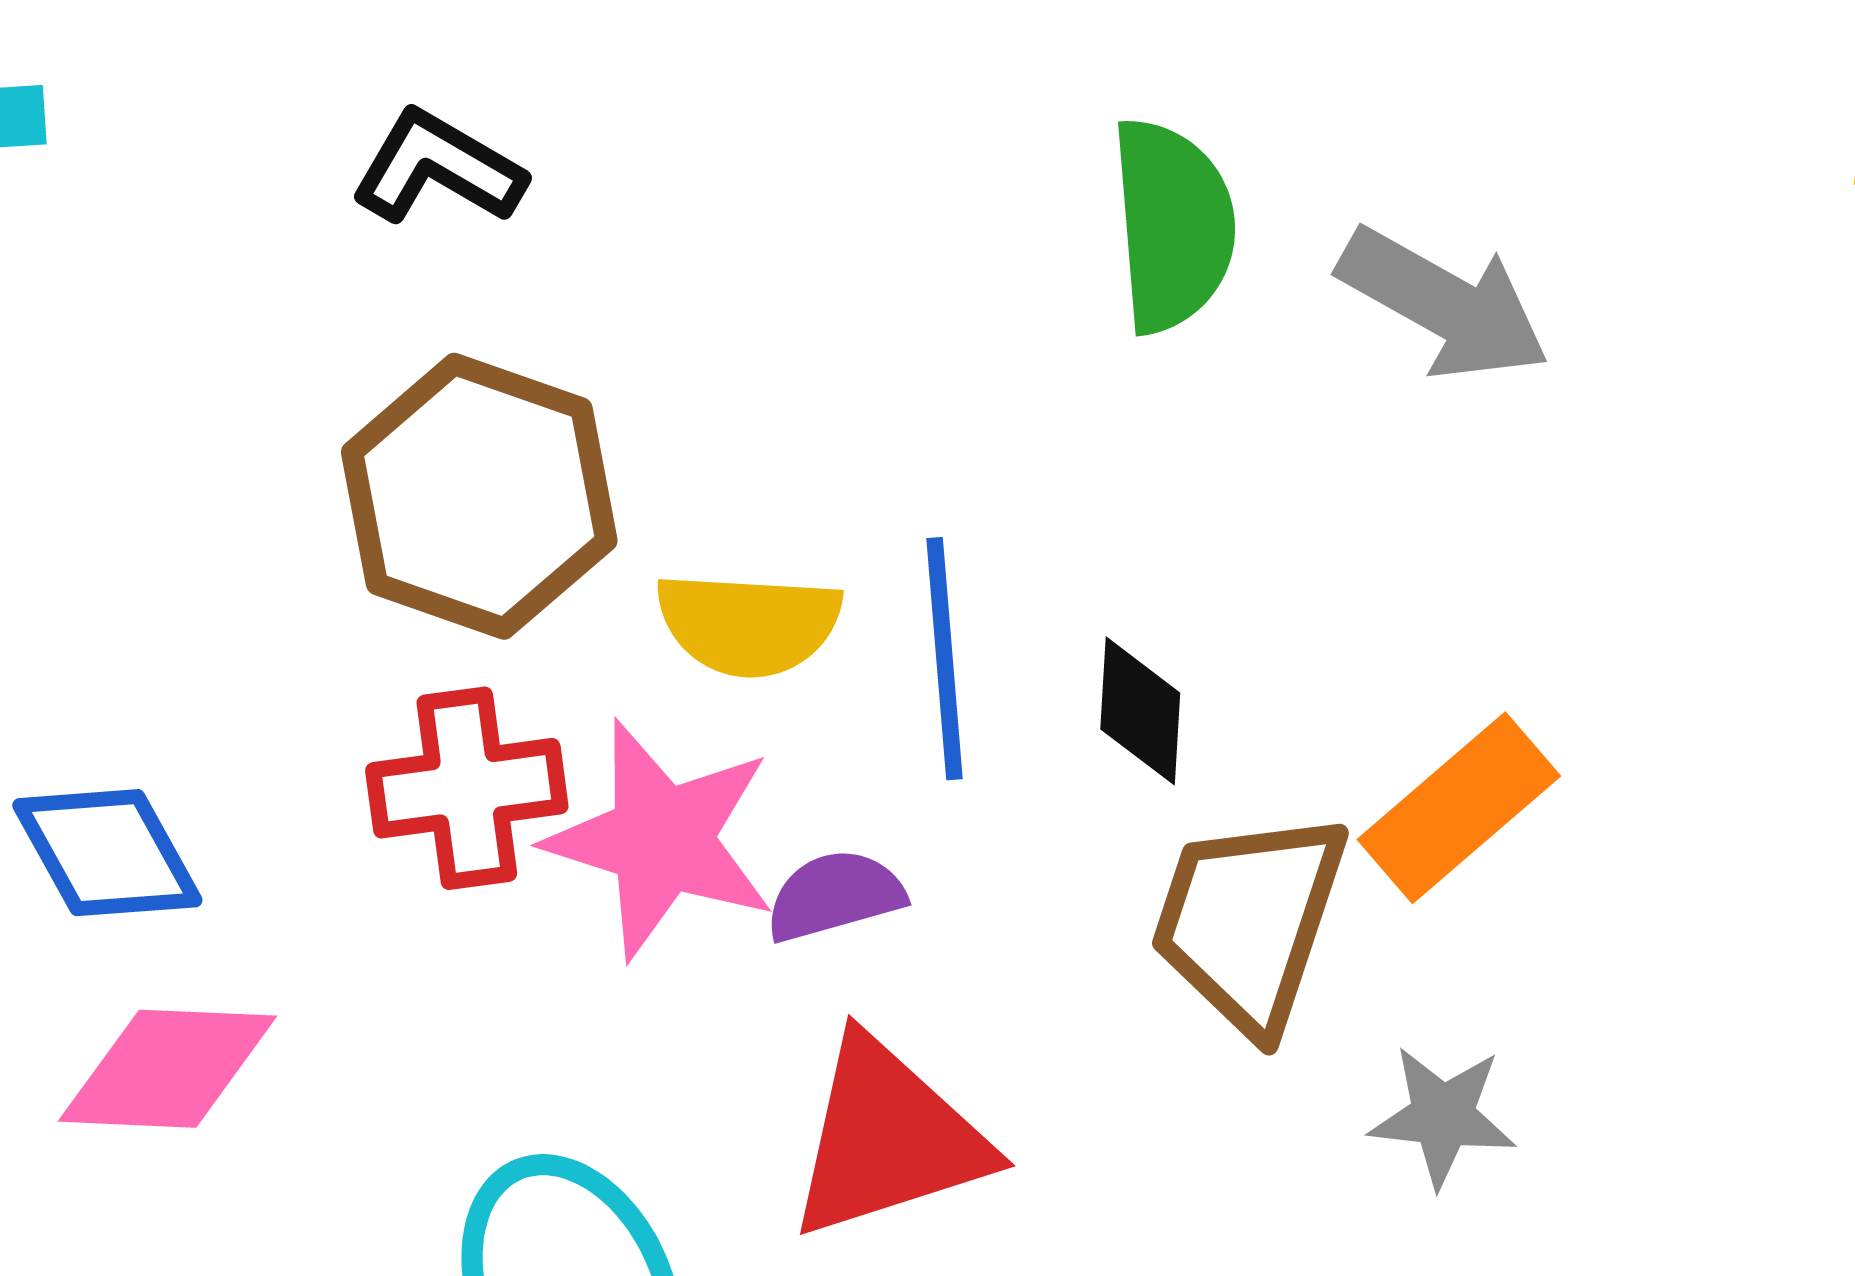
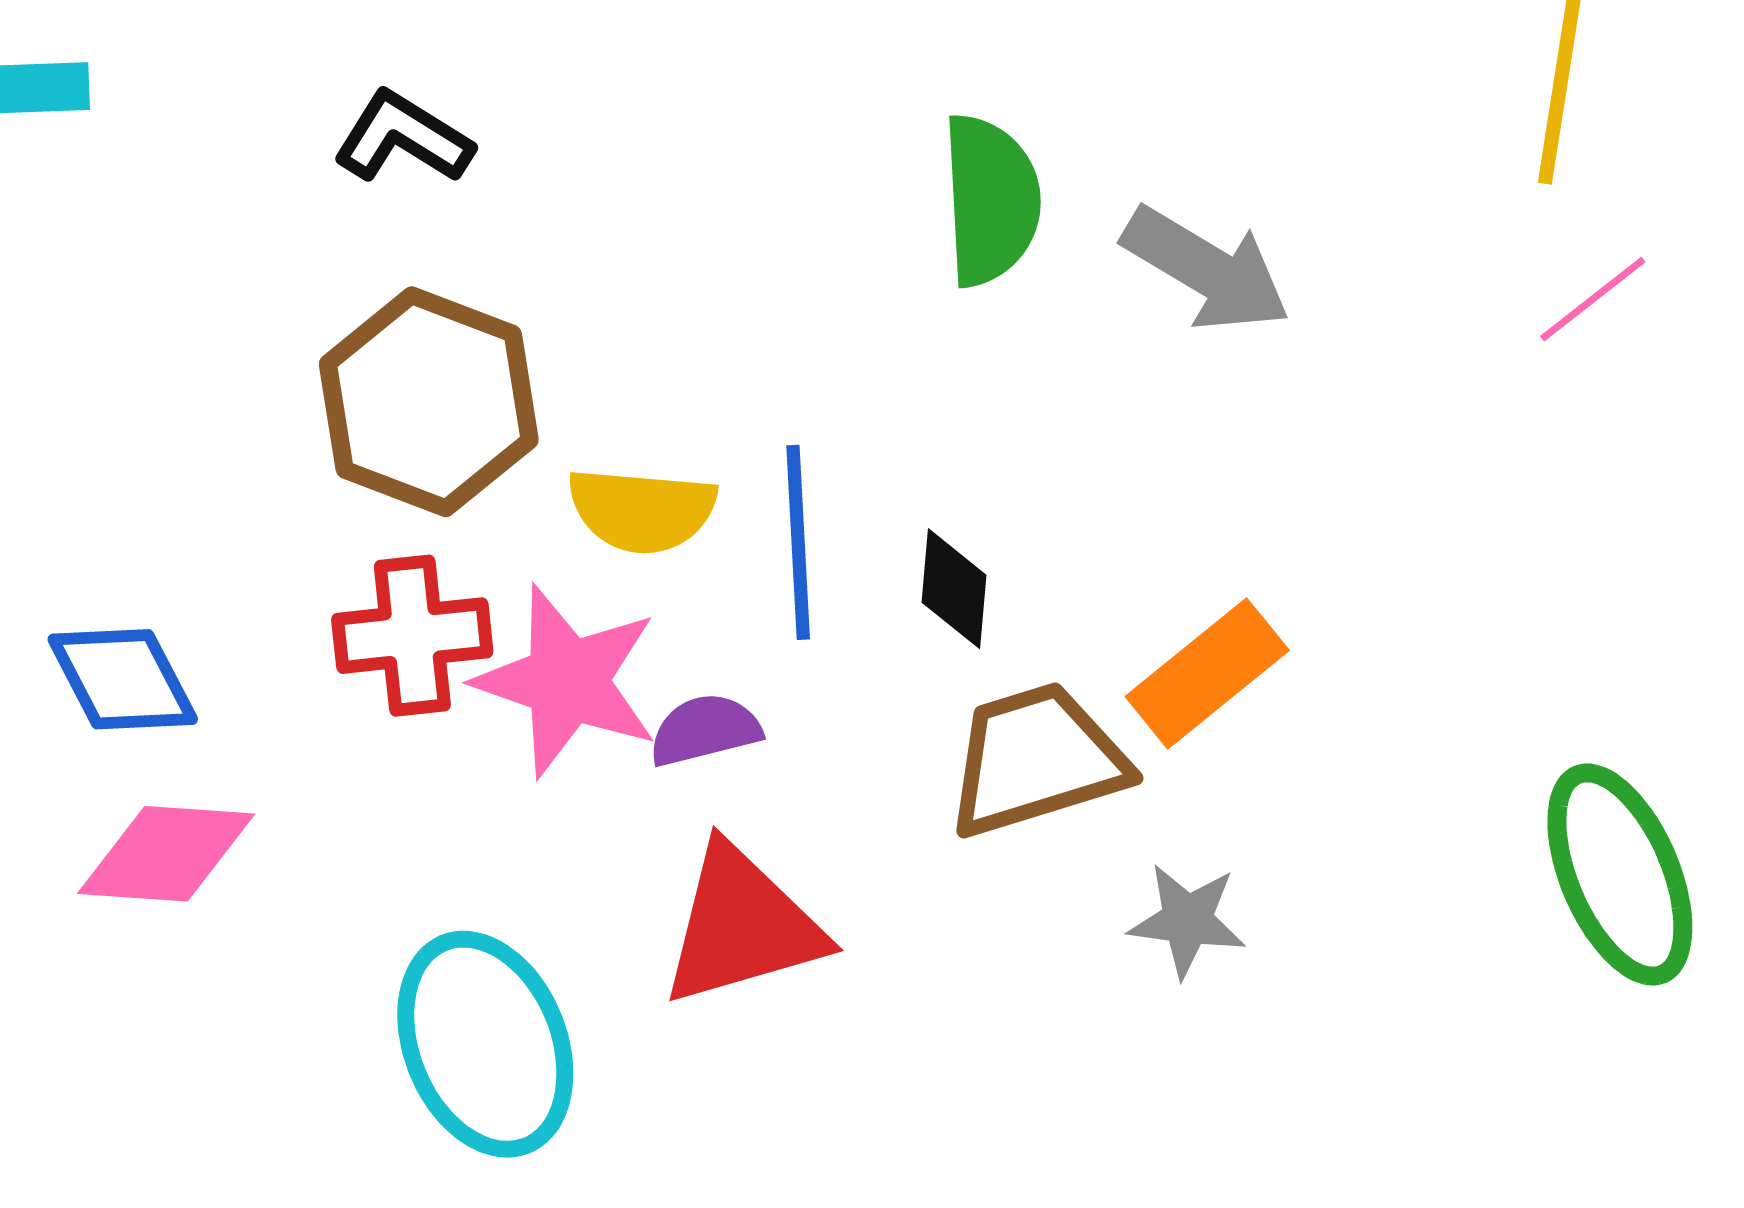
brown trapezoid: (1249, 921) -> (1036, 760), turned 53

